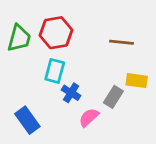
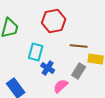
red hexagon: (56, 33) -> (54, 21), moved
brown line: (122, 42) -> (79, 46), moved

